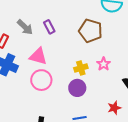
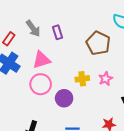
pink triangle: (38, 56) -> (41, 60), turned -42
purple circle: (77, 88) -> (64, 98), moved

